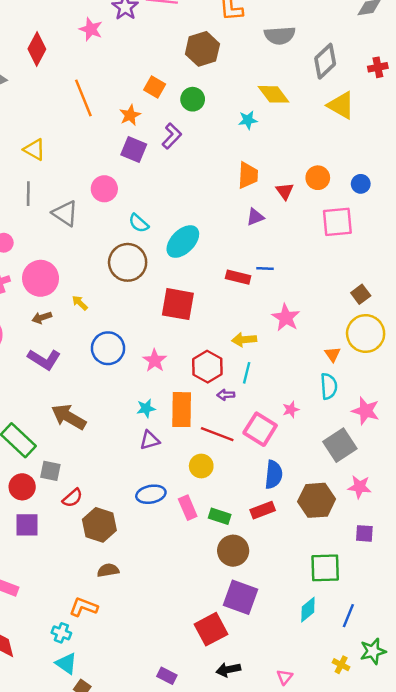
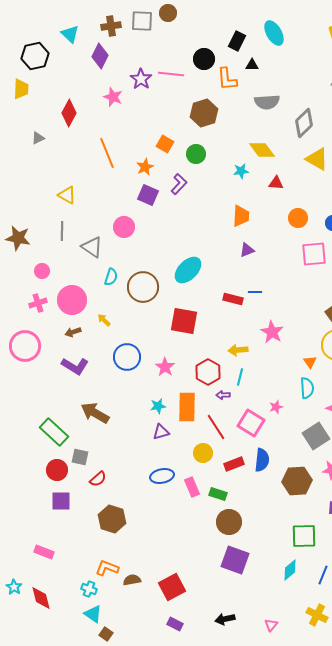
red triangle: (285, 191) -> (276, 183), moved, turned -49
cyan semicircle: (139, 223) -> (111, 277), moved, turned -114
red line: (217, 434) -> (216, 427), turned 36
red rectangle: (263, 510) -> (234, 464), moved
brown hexagon: (99, 525) -> (112, 519), moved
brown semicircle: (108, 570) -> (132, 580), moved
red square: (211, 629) -> (172, 587), moved
yellow cross: (341, 665) -> (317, 615), size x1.5

